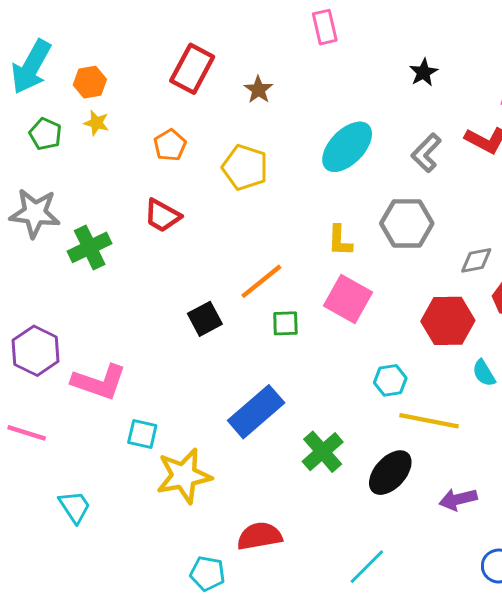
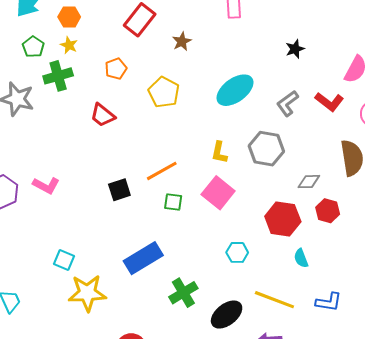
green cross: (90, 247) -> (58, 76), moved
pink L-shape: (99, 382) -> (46, 185), moved, size x0.7
yellow line: (429, 421) -> (274, 300), moved

